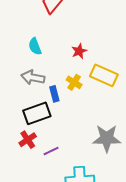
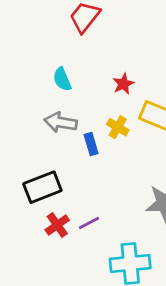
black rectangle: (37, 113) -> (42, 187), moved
red cross: (28, 140) -> (57, 225), moved

